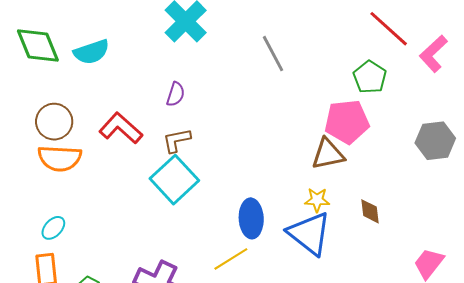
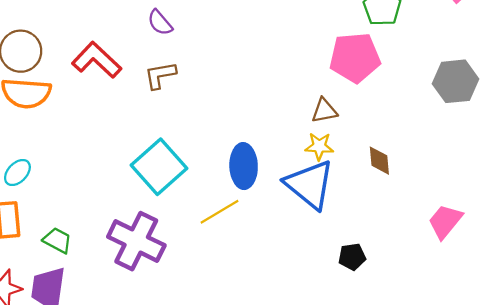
purple semicircle: (176, 94) -> (160, 23), turned 120
brown triangle: (328, 154) -> (324, 111), moved, size x0.7
cyan square: (174, 180) -> (159, 167), moved

